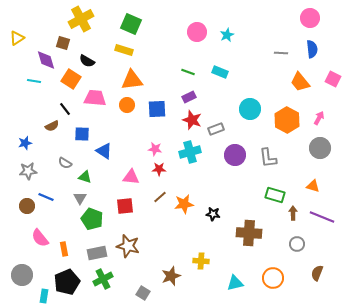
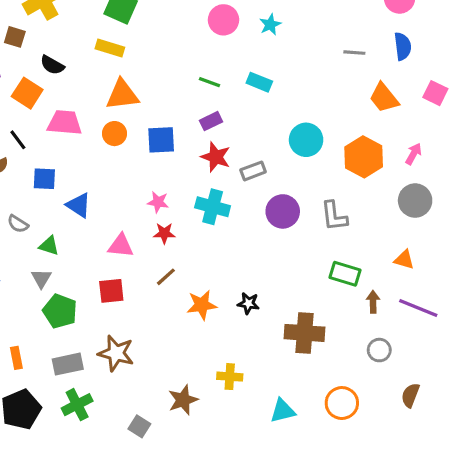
cyan cross: (190, 152) -> (213, 207), turned 30
orange star: (184, 204) -> (202, 305), moved

